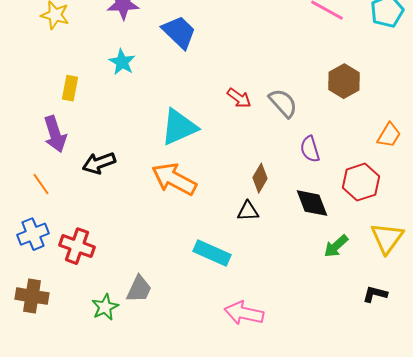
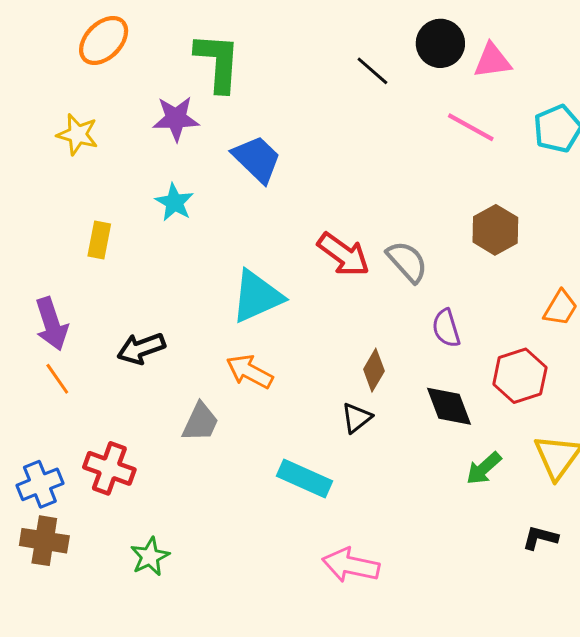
red arrow: (239, 98) -> (344, 254), size x1.5
purple arrow: (55, 134) -> (52, 324), moved
orange arrow: (174, 179) -> (250, 372), size x0.7
black triangle: (248, 211) -> (357, 418), turned -35
blue cross: (33, 234) -> (40, 484), moved
gray trapezoid: (139, 289) -> (200, 422), moved

